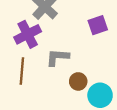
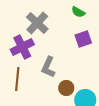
gray L-shape: (57, 57) -> (48, 67), turned -70

